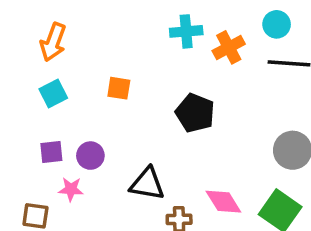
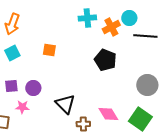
cyan circle: (277, 24) -> (129, 18), moved
black pentagon: (195, 113) -> (105, 60), moved
black triangle: (147, 184) -> (65, 104), turned 35

